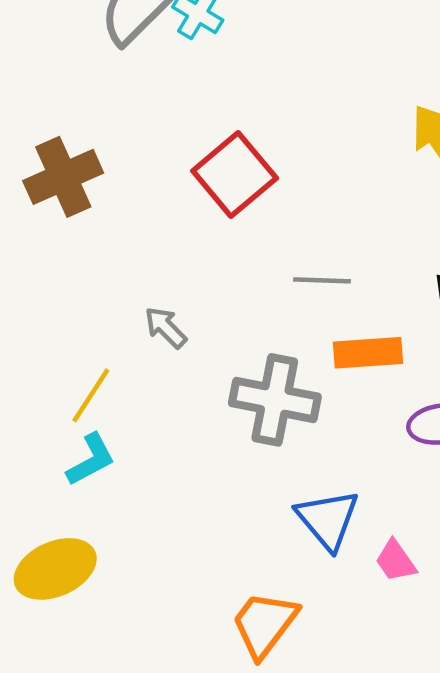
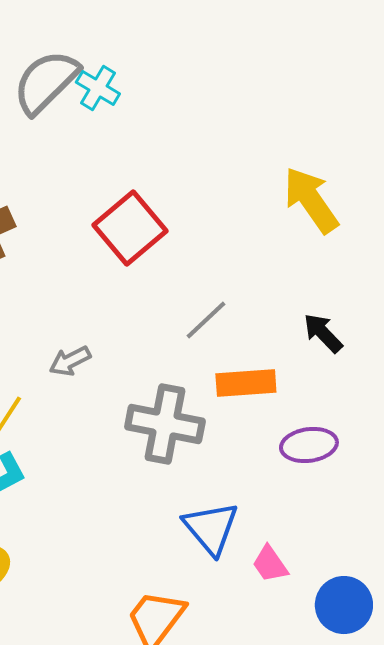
gray line: (322, 280) -> (206, 320), turned -45
gray arrow: (166, 327) -> (70, 361), turned -72

